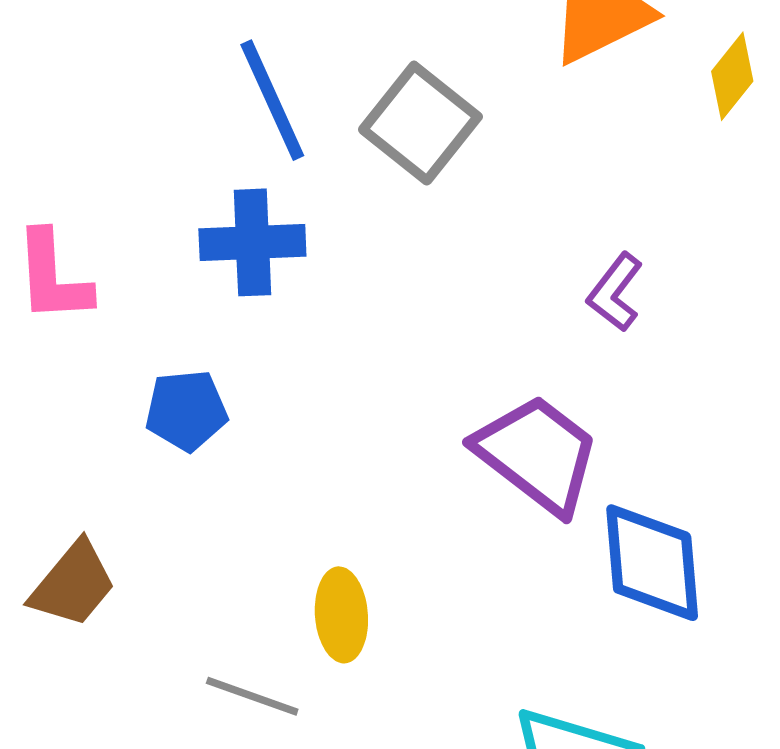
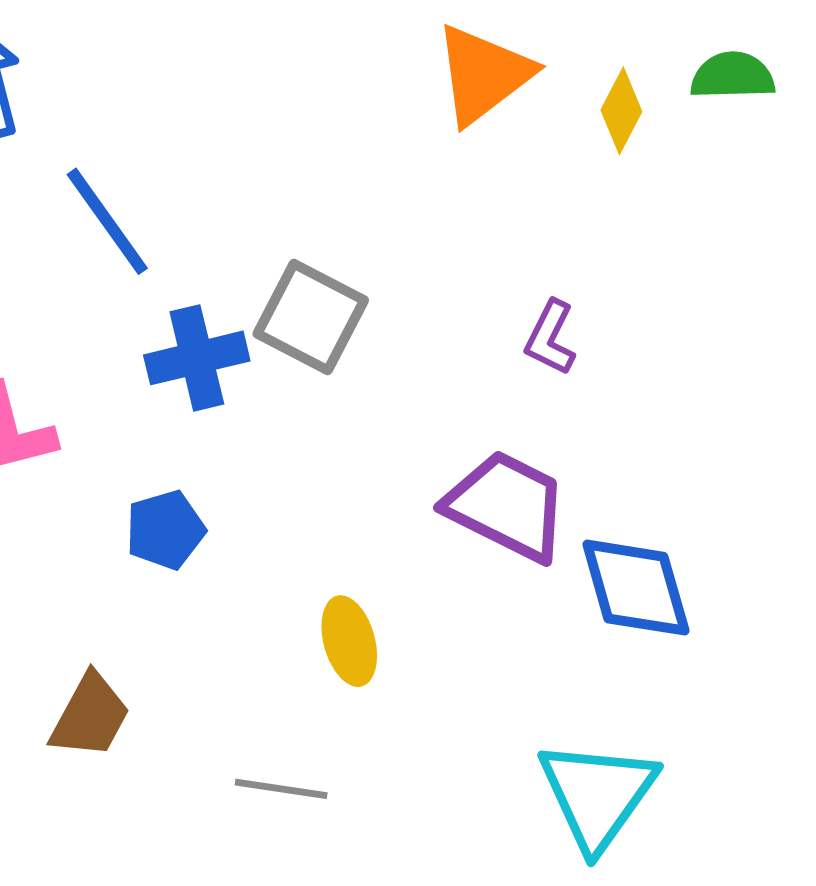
blue line: (272, 100) -> (107, 221), moved
gray square: (420, 123) -> (311, 317), moved
yellow ellipse: (341, 615) -> (349, 641), moved

